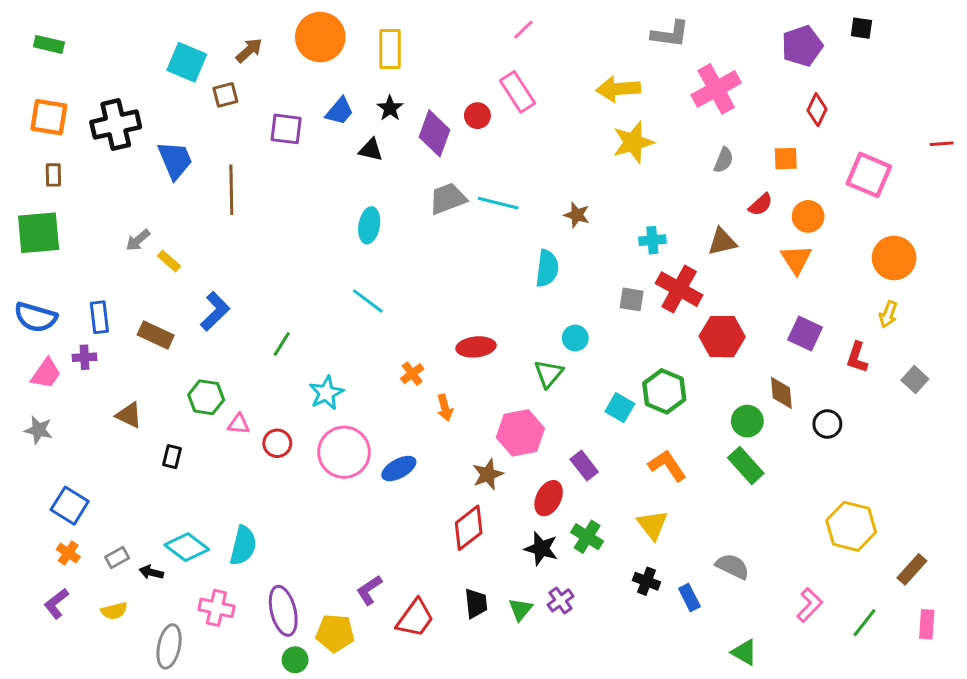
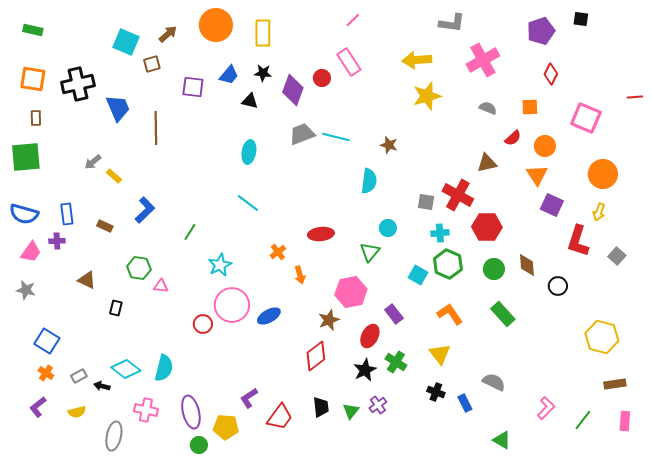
black star: (390, 108) -> (263, 73), turned -30
gray semicircle: (724, 160) -> (488, 108), turned -90
cyan cross: (652, 240) -> (440, 233), moved
purple square: (805, 334) -> (552, 205), moved
brown rectangle: (156, 335) -> (105, 226), size x0.7
red L-shape: (857, 357) -> (578, 241), size x1.5
green circle: (747, 421) -> (494, 269), moved
red circle: (277, 443) -> (203, 324), moved
yellow hexagon: (851, 526) -> (602, 337), moved
black star: (541, 549) -> (365, 370), turned 30
brown rectangle: (912, 569) -> (615, 384), turned 40

